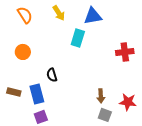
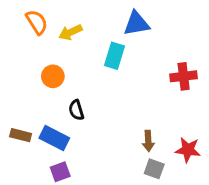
yellow arrow: (59, 13) -> (70, 32), moved, turned 98
orange circle: (23, 52) -> (53, 76), moved
blue rectangle: (37, 94) -> (54, 138), turned -48

